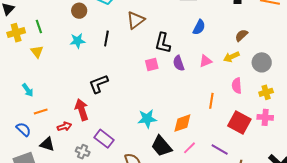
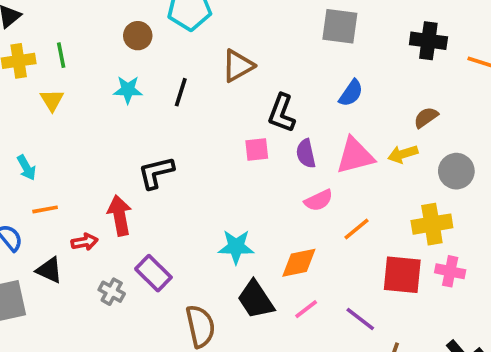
pink triangle: (206, 61) -> (355, 156), size x1.6
pink semicircle: (237, 86) -> (319, 200), moved, turned -119
yellow cross: (266, 92) -> (432, 224), moved, size x1.5
orange line: (211, 101) -> (357, 229), turned 35
red square: (239, 123) -> (402, 275), turned -30

